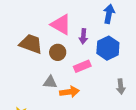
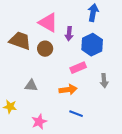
pink rectangle: (82, 66) -> (78, 68), moved
gray triangle: (50, 82) -> (31, 86), moved
orange arrow: (69, 92) -> (68, 90), moved

